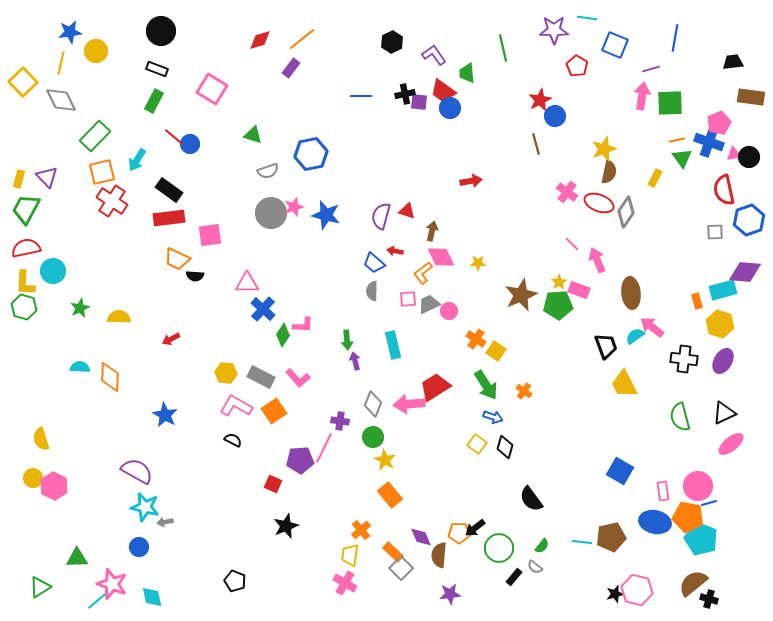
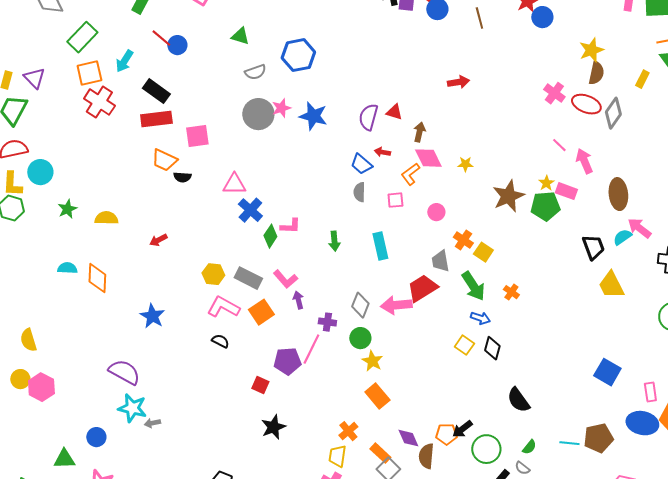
brown line: (536, 144) -> (479, 18), moved
gray trapezoid: (429, 304) -> (440, 261), moved, turned -75
purple arrow: (355, 361) -> (298, 300), moved
blue circle: (139, 547) -> (96, 437), moved

